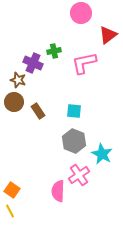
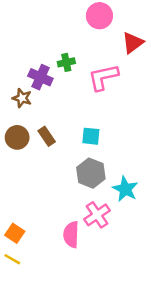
brown circle: (14, 102) -> (17, 137), moved
yellow line: (10, 211) -> (12, 259), turned -32

